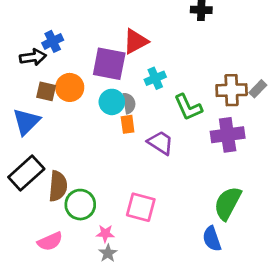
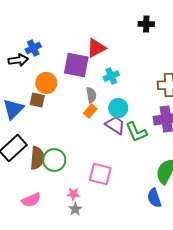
brown square: (46, 91) -> (37, 100), moved
cyan circle: (112, 102) -> (118, 108), moved
green L-shape: (188, 107) -> (136, 132), moved
orange rectangle: (128, 124) -> (90, 111), turned 48
green circle: (80, 205) -> (54, 160), moved

